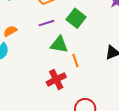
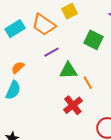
green square: (76, 18) -> (94, 40), moved

